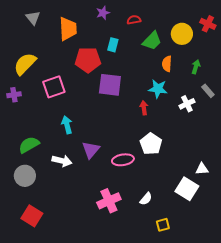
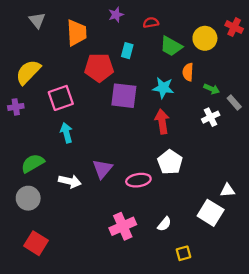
green trapezoid: (152, 41) -> (171, 46), turned 75
green arrow: (196, 67) -> (212, 89), moved, turned 96
cyan star: (158, 89) -> (163, 88), moved
red arrow: (144, 108) -> (162, 122), size x1.5
cyan arrow: (67, 125) -> (66, 133), moved

